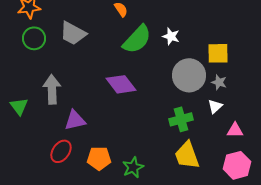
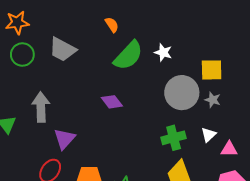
purple diamond: (121, 84) -> (112, 102), size x0.7
white triangle: (215, 106) -> (209, 135), moved
purple triangle: (75, 120) -> (65, 139), turned -35

